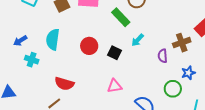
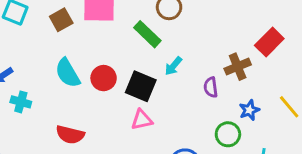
cyan semicircle: (53, 39) -> (68, 73), moved, turned -35
black square: (114, 53) -> (141, 86), size x1.5
pink triangle: (115, 86) -> (142, 120), moved

